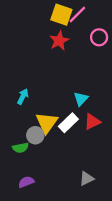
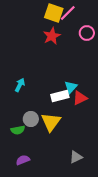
red triangle: (92, 122) -> (80, 98), moved
yellow triangle: (47, 123) -> (51, 122), moved
white rectangle: (68, 123) -> (60, 96), moved, turned 30

